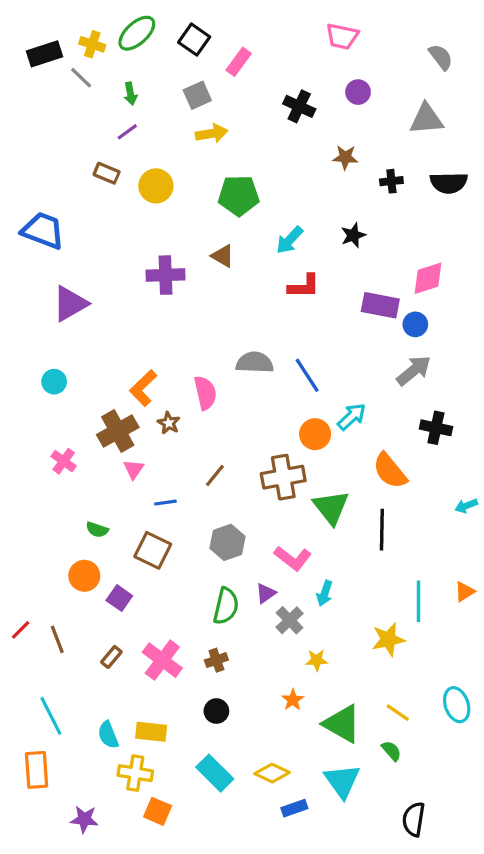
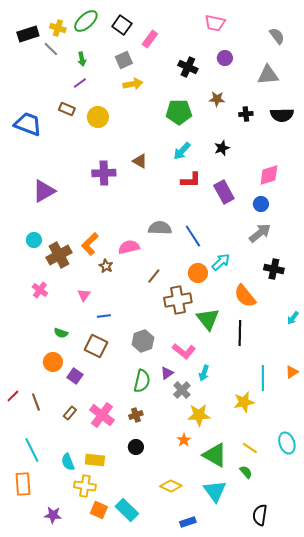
green pentagon: (239, 195) -> (179, 112), moved
blue trapezoid: (43, 230) -> (28, 124), moved
purple rectangle: (380, 305) -> (224, 192), moved, turned 50
pink semicircle: (205, 393) -> (129, 247), turned -90
brown cross: (118, 431) -> (59, 255), moved
brown line: (215, 476) -> (154, 276), moved
cyan arrow: (466, 506) -> (293, 318), turned -32
yellow star: (317, 660) -> (199, 415), size x1.6
cyan rectangle: (215, 773) -> (127, 510), moved
blue rectangle: (294, 808) -> (188, 522), moved

